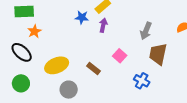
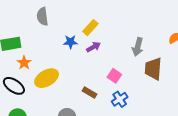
purple arrow: (103, 25) -> (93, 47), turned 56
yellow ellipse: (57, 65) -> (47, 78), moved
blue cross: (142, 81) -> (120, 99), moved, turned 35

